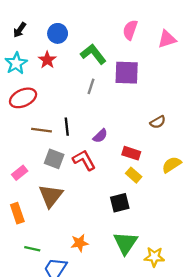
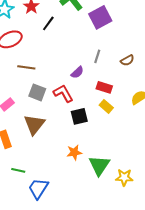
purple square: (127, 73) -> (100, 17), turned -30
gray line: (91, 86) -> (97, 56), moved
black line: (67, 127) -> (48, 23), moved, turned 42
black square: (120, 203) -> (79, 116), moved
orange star: (79, 243) -> (74, 152), moved

